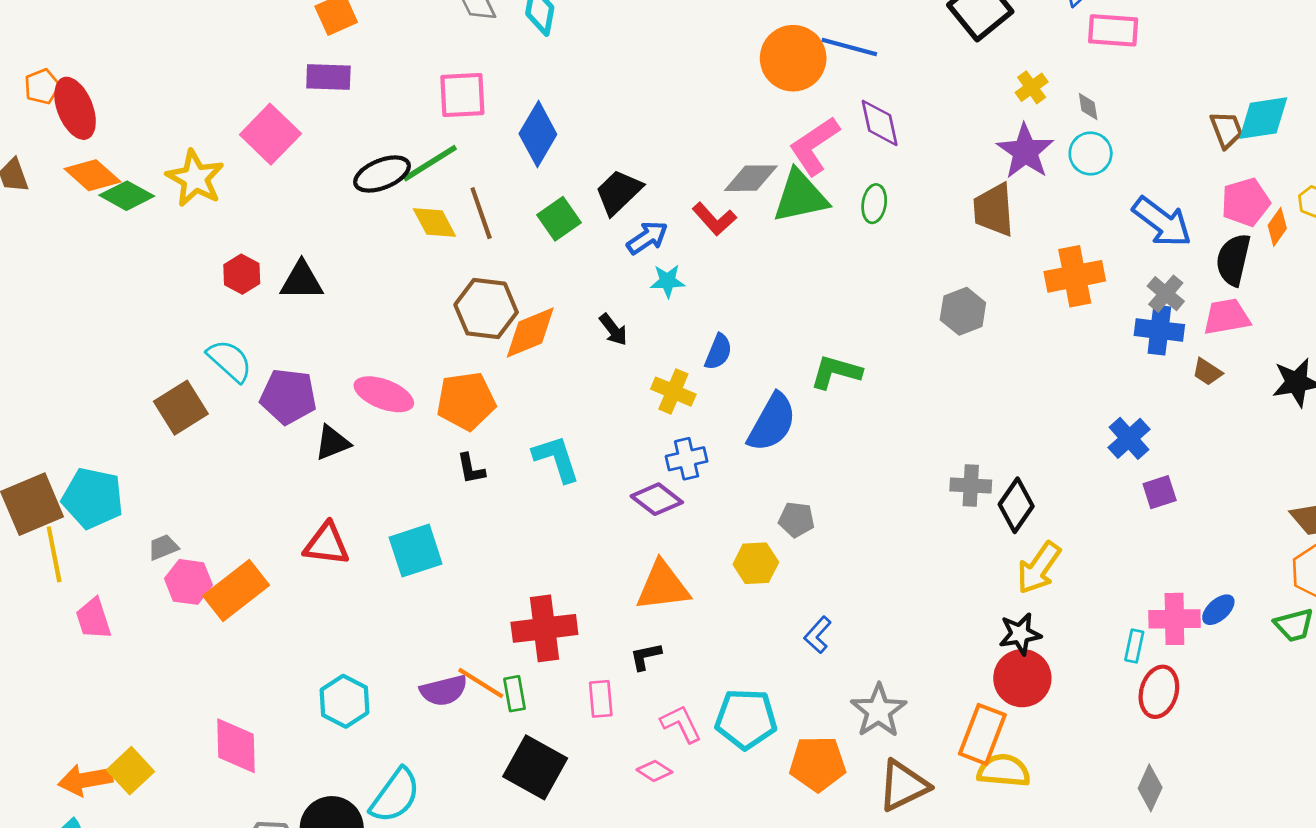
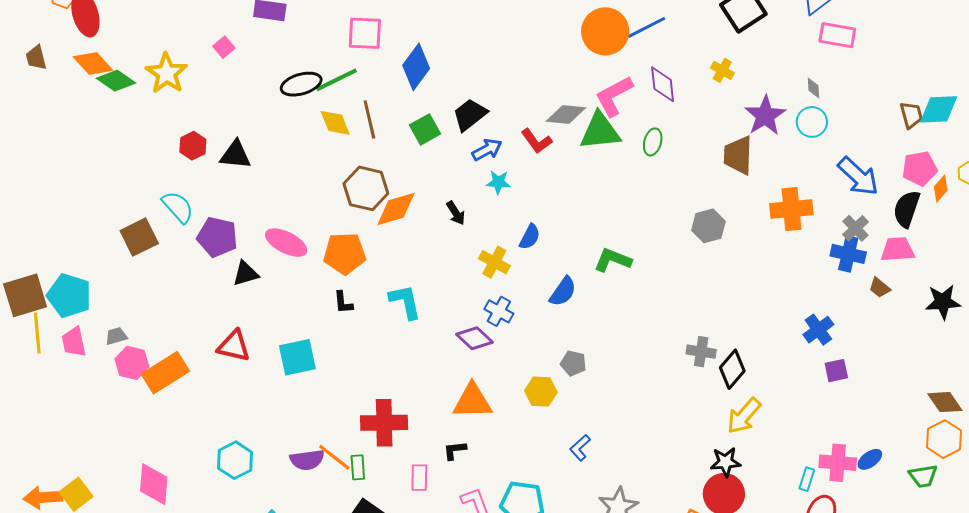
blue line: (849, 47) -> (646, 27), turned -48
yellow cross: (1032, 87) -> (722, 70), moved, turned -30
pink square: (270, 134) -> (224, 47), size x0.5
blue semicircle: (772, 422) -> (563, 292), size x0.7
blue cross: (687, 459) -> (499, 311), turned 36
pink trapezoid: (93, 619) -> (74, 342), moved

